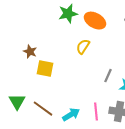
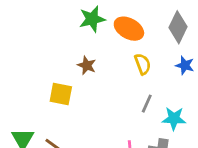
yellow semicircle: (83, 47) -> (143, 64), moved, turned 126
brown star: (30, 52) -> (87, 65), moved

